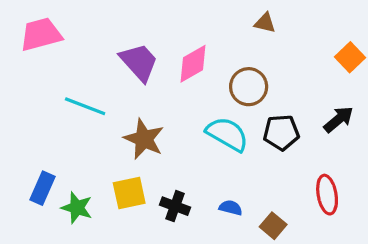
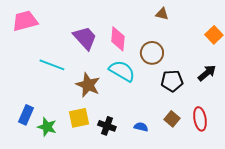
pink diamond: (193, 64) -> (118, 39), turned -55
cyan semicircle: (227, 134) -> (122, 71), moved
brown square: (273, 226) -> (172, 119), moved

